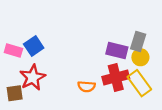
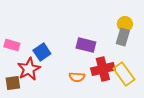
blue square: (34, 46) -> (42, 52), moved
purple rectangle: (117, 51) -> (86, 45), moved
yellow circle: (140, 57) -> (125, 24), moved

